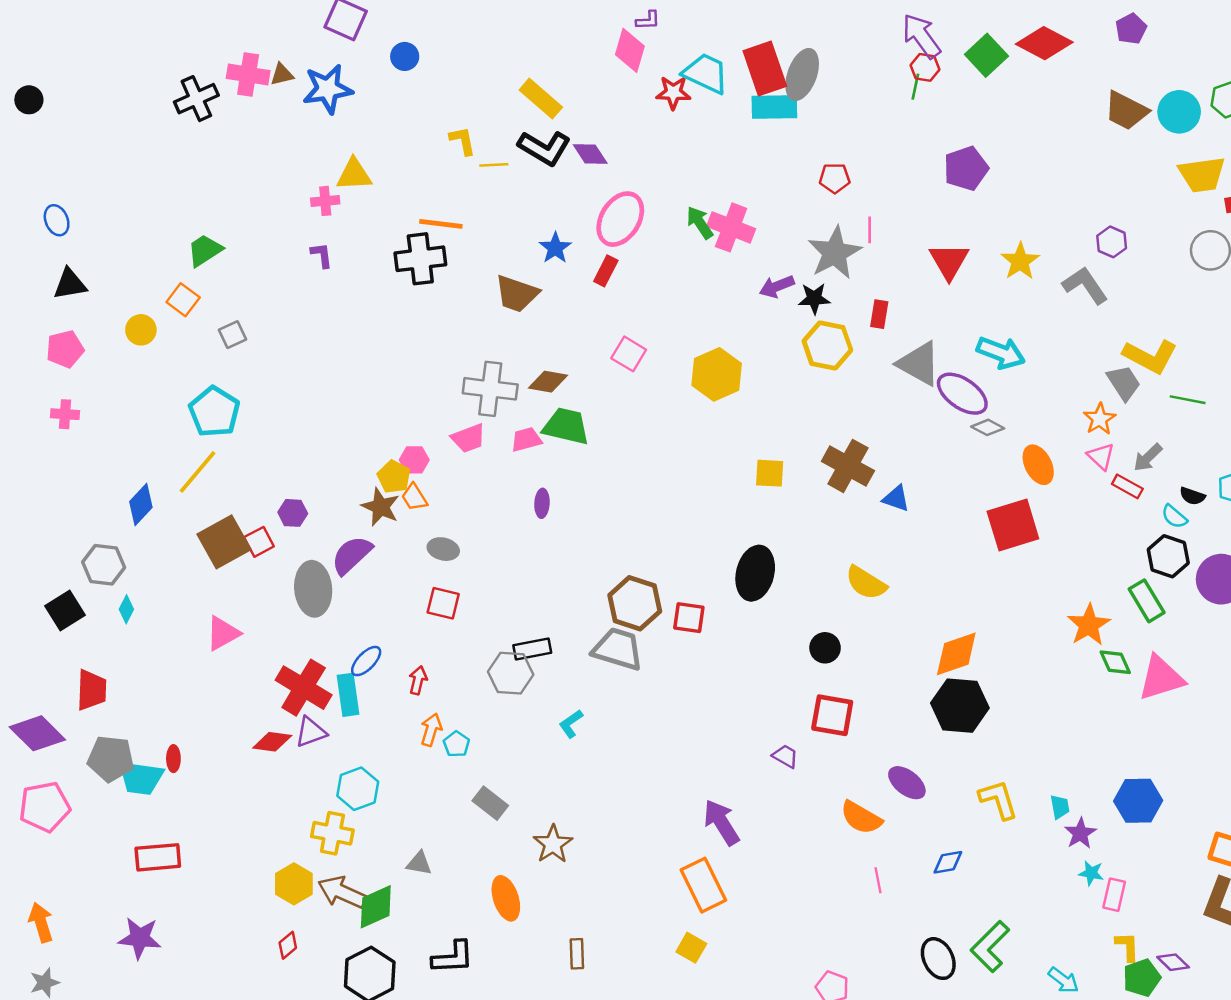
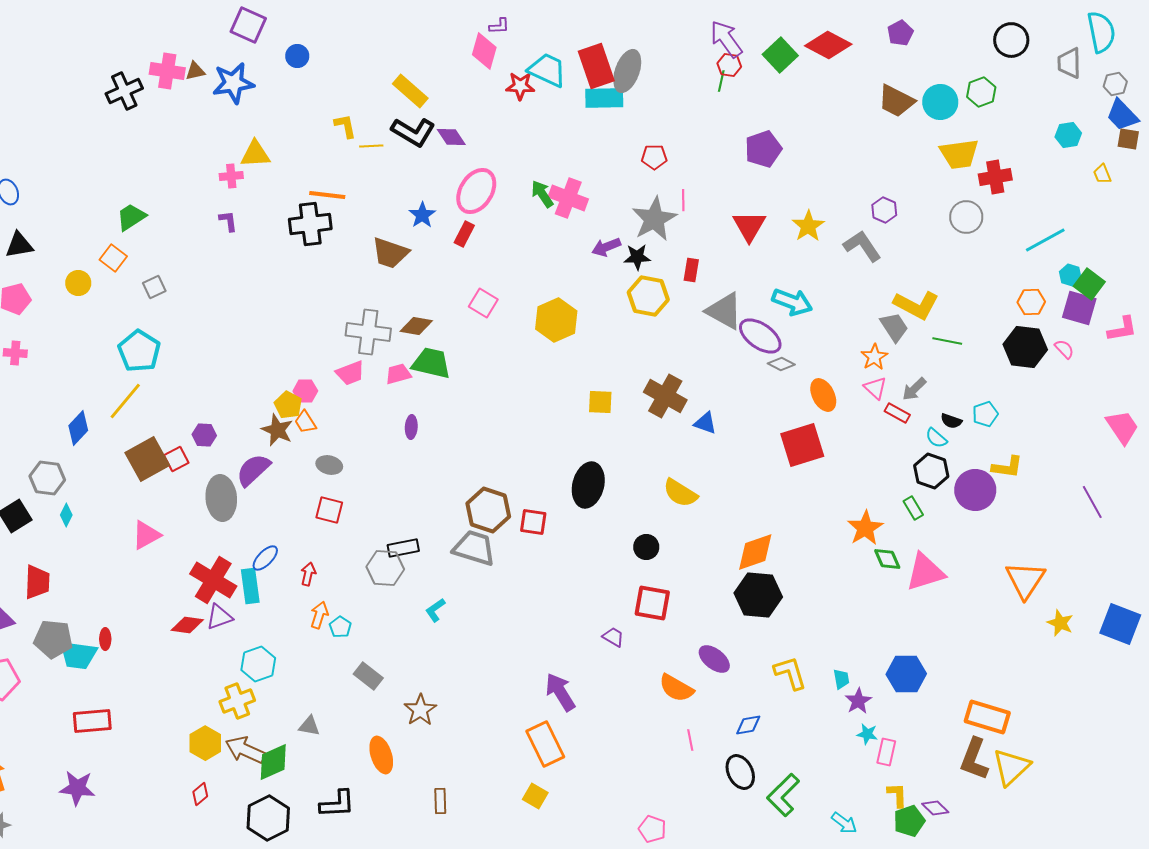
green rectangle: (1147, 601) -> (913, 508), size x0.7
yellow cross: (332, 833) -> (237, 701), turned -32
black ellipse: (938, 959) -> (740, 772), moved

